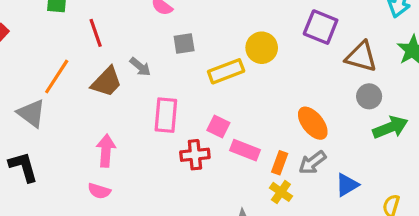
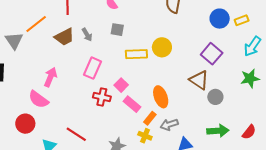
purple square: (321, 27) -> (212, 54), moved
brown triangle: (361, 57) -> (199, 80), moved
orange ellipse: (313, 123) -> (161, 97), moved
green arrow: (390, 127) -> (218, 131), moved
pink semicircle: (99, 191) -> (39, 99), size x1.5
yellow cross: (281, 192) -> (145, 136), turned -32

